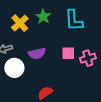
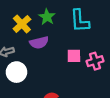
purple semicircle: (37, 53) -> (39, 43), moved

